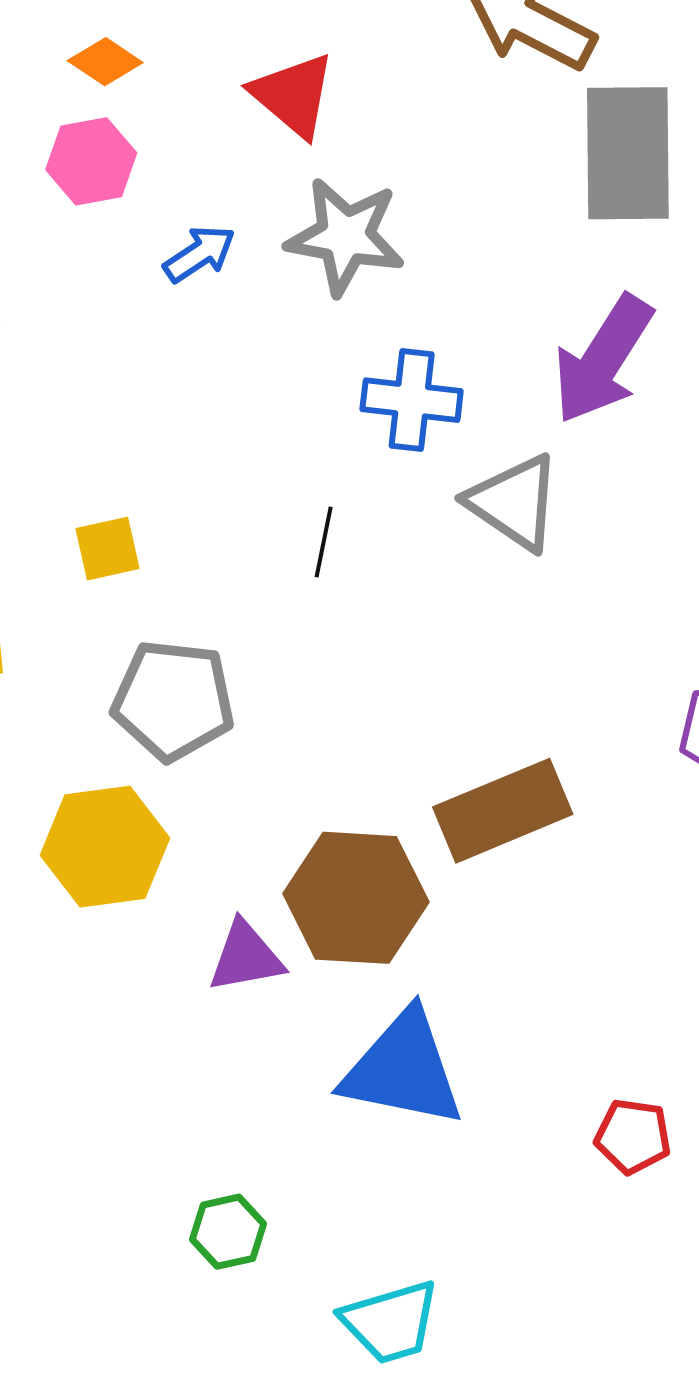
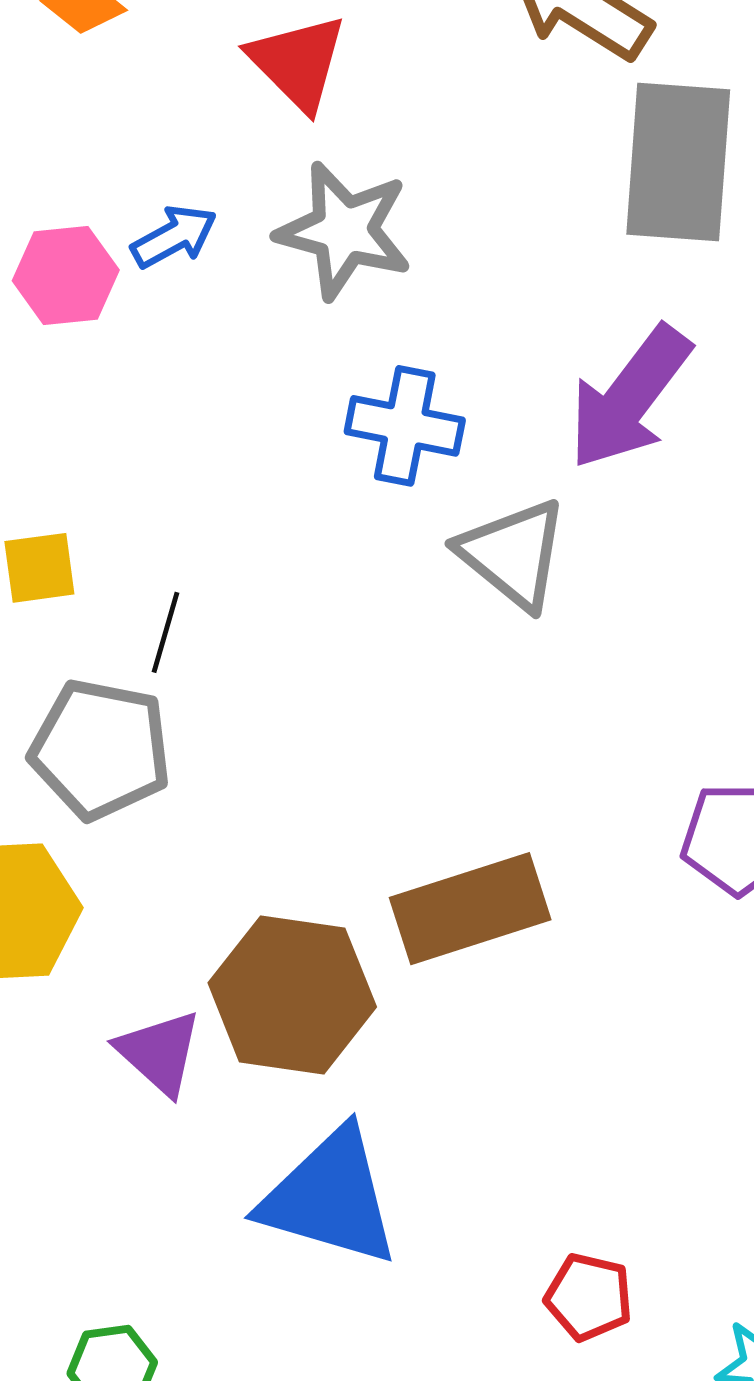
pink hexagon: (91, 161) -> (66, 275), moved
black line: (324, 542) -> (166, 632), moved
purple triangle: (246, 957) -> (159, 1052), turned 48

